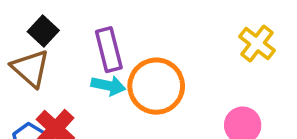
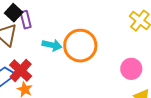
purple rectangle: (109, 50) -> (26, 20), moved, size x0.7

